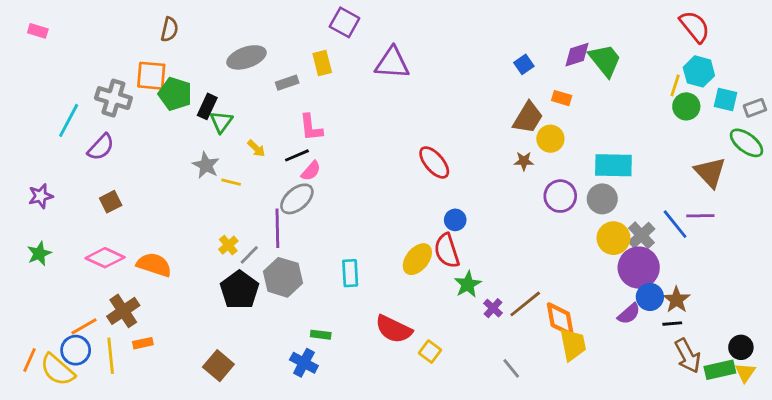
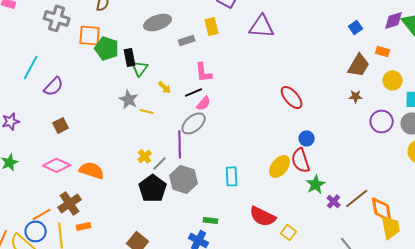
gray cross: (113, 98) -> (57, 18), moved
black rectangle: (207, 106) -> (130, 57), turned -36
yellow circle: (550, 139) -> (393, 80), moved

